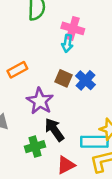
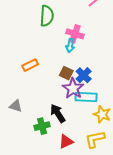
purple star: (40, 101) -> (73, 88), moved
cyan rectangle: (94, 142) -> (86, 97), moved

